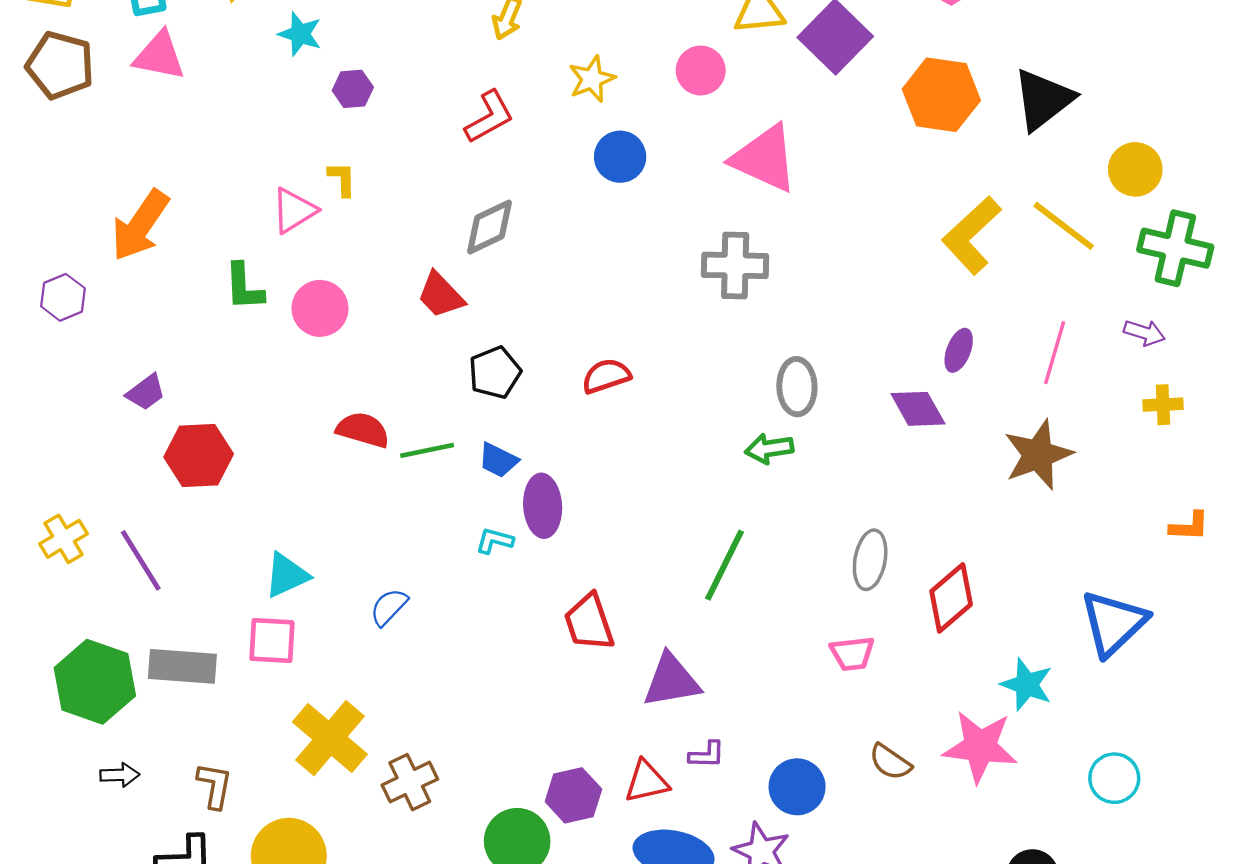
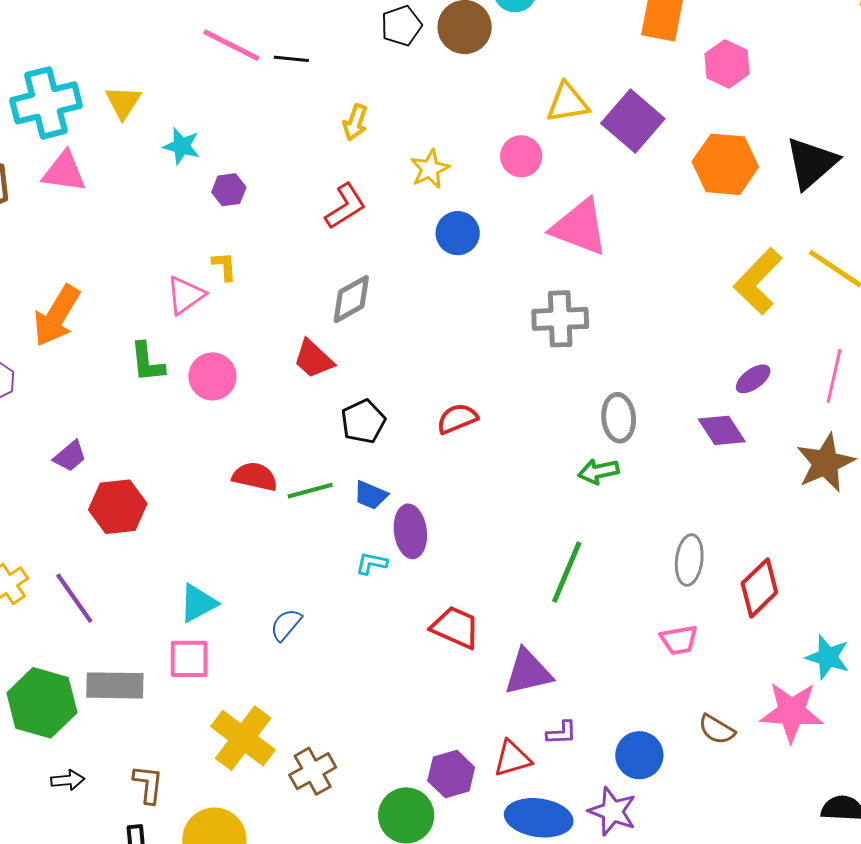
purple ellipse: (959, 350) -> (753, 379), turned 36
red trapezoid: (589, 622) -> (456, 627), turned 136

